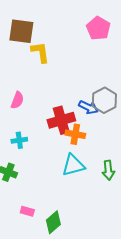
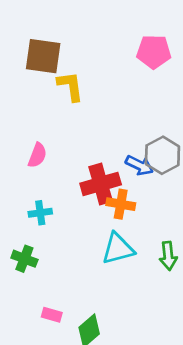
pink pentagon: (98, 28) -> (154, 52), turned -30

